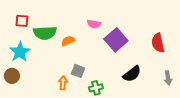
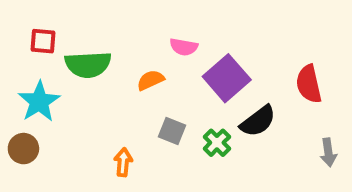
orange semicircle: (68, 41) -> (150, 80), moved
gray square: (78, 71) -> (172, 131), moved
black semicircle: (132, 74) -> (258, 121), moved
green cross: (96, 88) -> (217, 143), moved, turned -32

